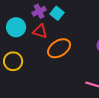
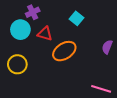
purple cross: (39, 11) -> (33, 12), moved
cyan square: (57, 13) -> (77, 18), moved

